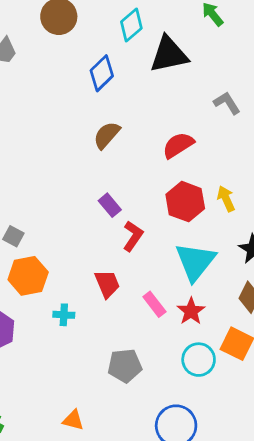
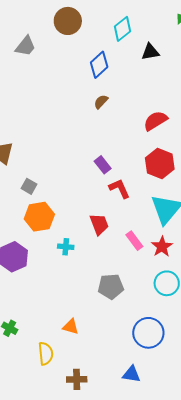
black triangle: (169, 54) -> (150, 52), size x0.6
brown semicircle: (107, 135) -> (101, 102), moved, size x0.7
red L-shape: (133, 236) -> (119, 189), turned -60

